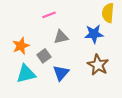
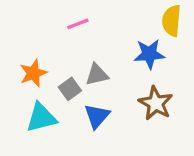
gray triangle: (61, 37) -> (97, 75), moved

